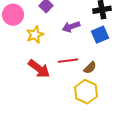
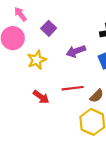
red arrow: (39, 69) -> (41, 97), size x0.7

